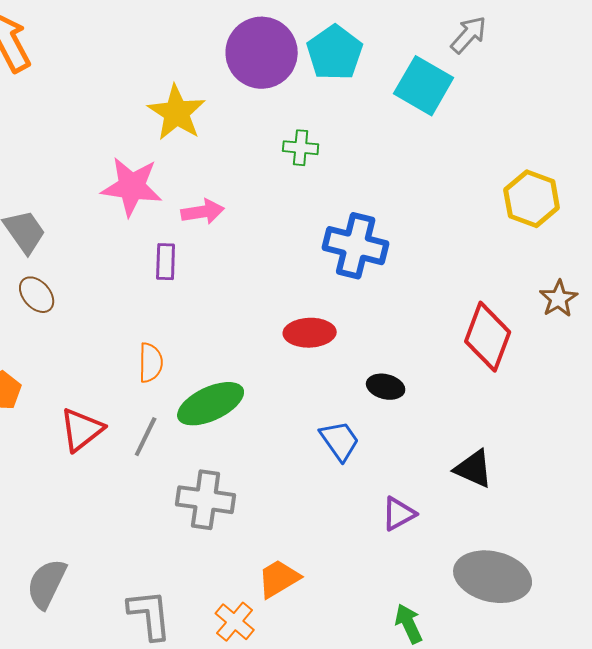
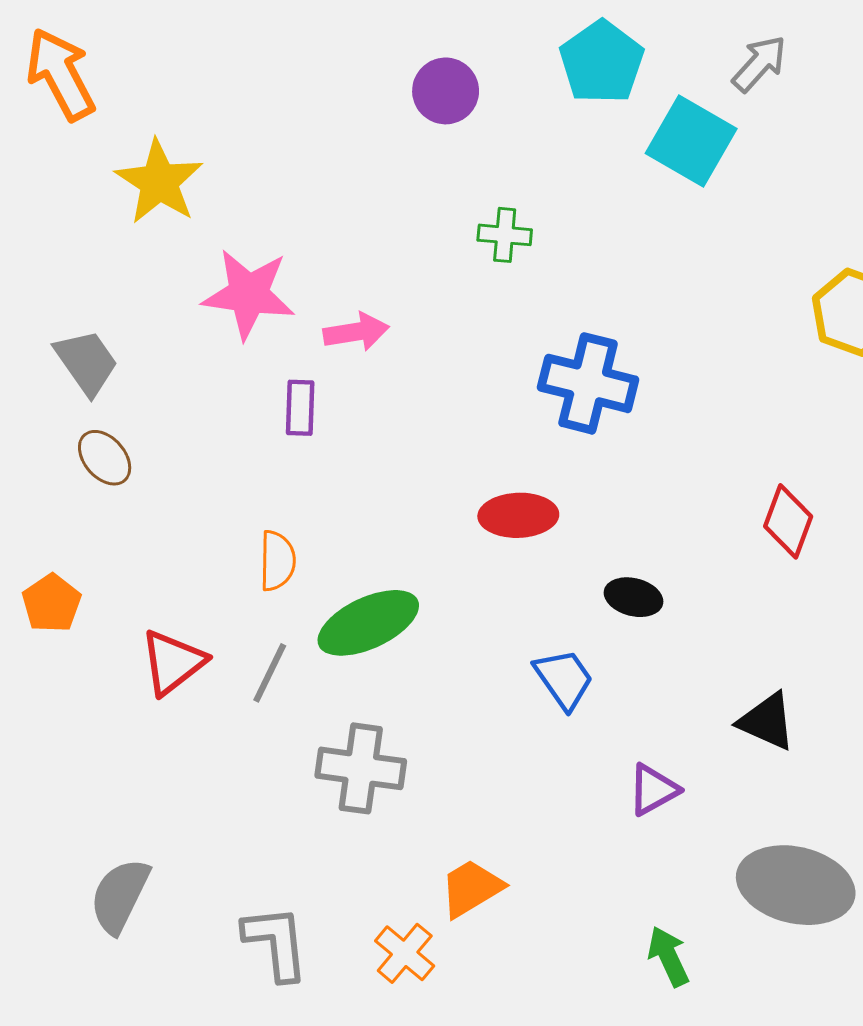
purple circle: (262, 53) -> (446, 91), size x0.6
cyan pentagon: (335, 53) -> (602, 62), moved
yellow star: (177, 113) -> (159, 182), moved
red diamond: (488, 337) -> (788, 521), size x0.7

